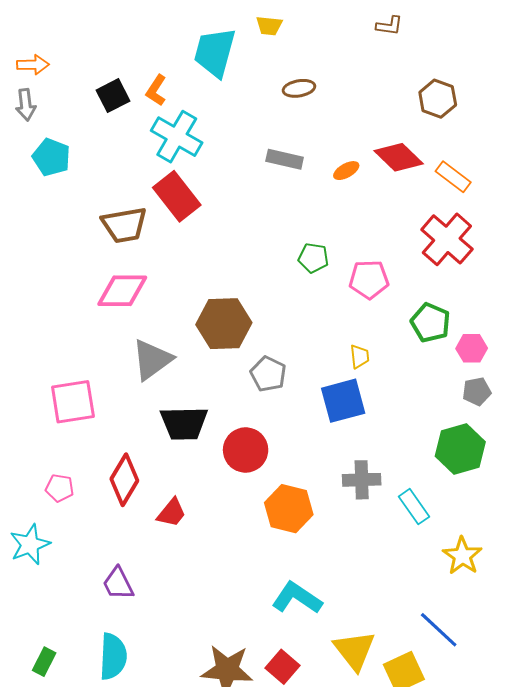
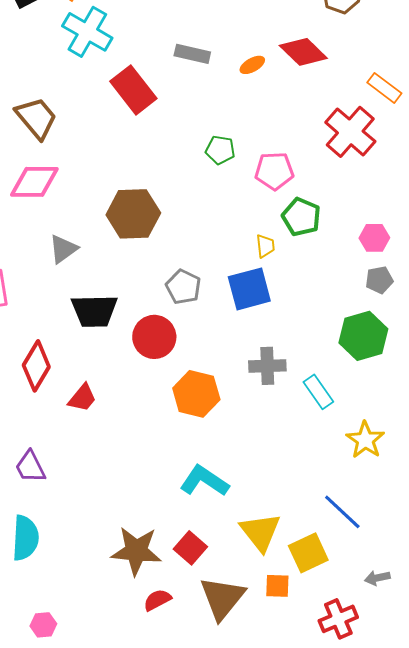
orange rectangle: (453, 177) -> (384, 88), moved
red rectangle: (177, 196) -> (133, 90), moved
brown trapezoid: (124, 225) -> (36, 118), turned -120
green pentagon: (430, 323) -> (301, 217), moved
gray triangle: (152, 360) -> (63, 249), size x0.7
gray pentagon: (268, 374) -> (183, 287), moved

